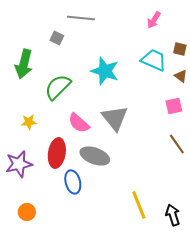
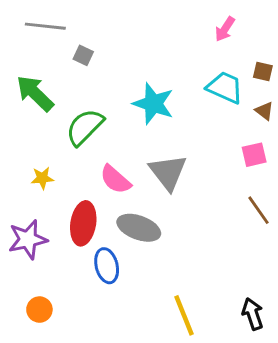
gray line: (81, 18) -> (45, 26), moved
green arrow: (24, 64) -> (35, 93), turned 120
yellow line: (139, 205) -> (184, 315), moved

